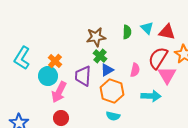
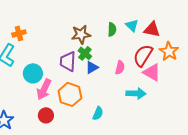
orange cross: (55, 61) -> (19, 33), moved, turned 32
pink triangle: (167, 75) -> (152, 72), turned -30
purple trapezoid: (83, 76) -> (68, 61), moved
orange hexagon: (112, 91) -> (70, 94), moved
cyan semicircle: (113, 116) -> (98, 113), turned -80

